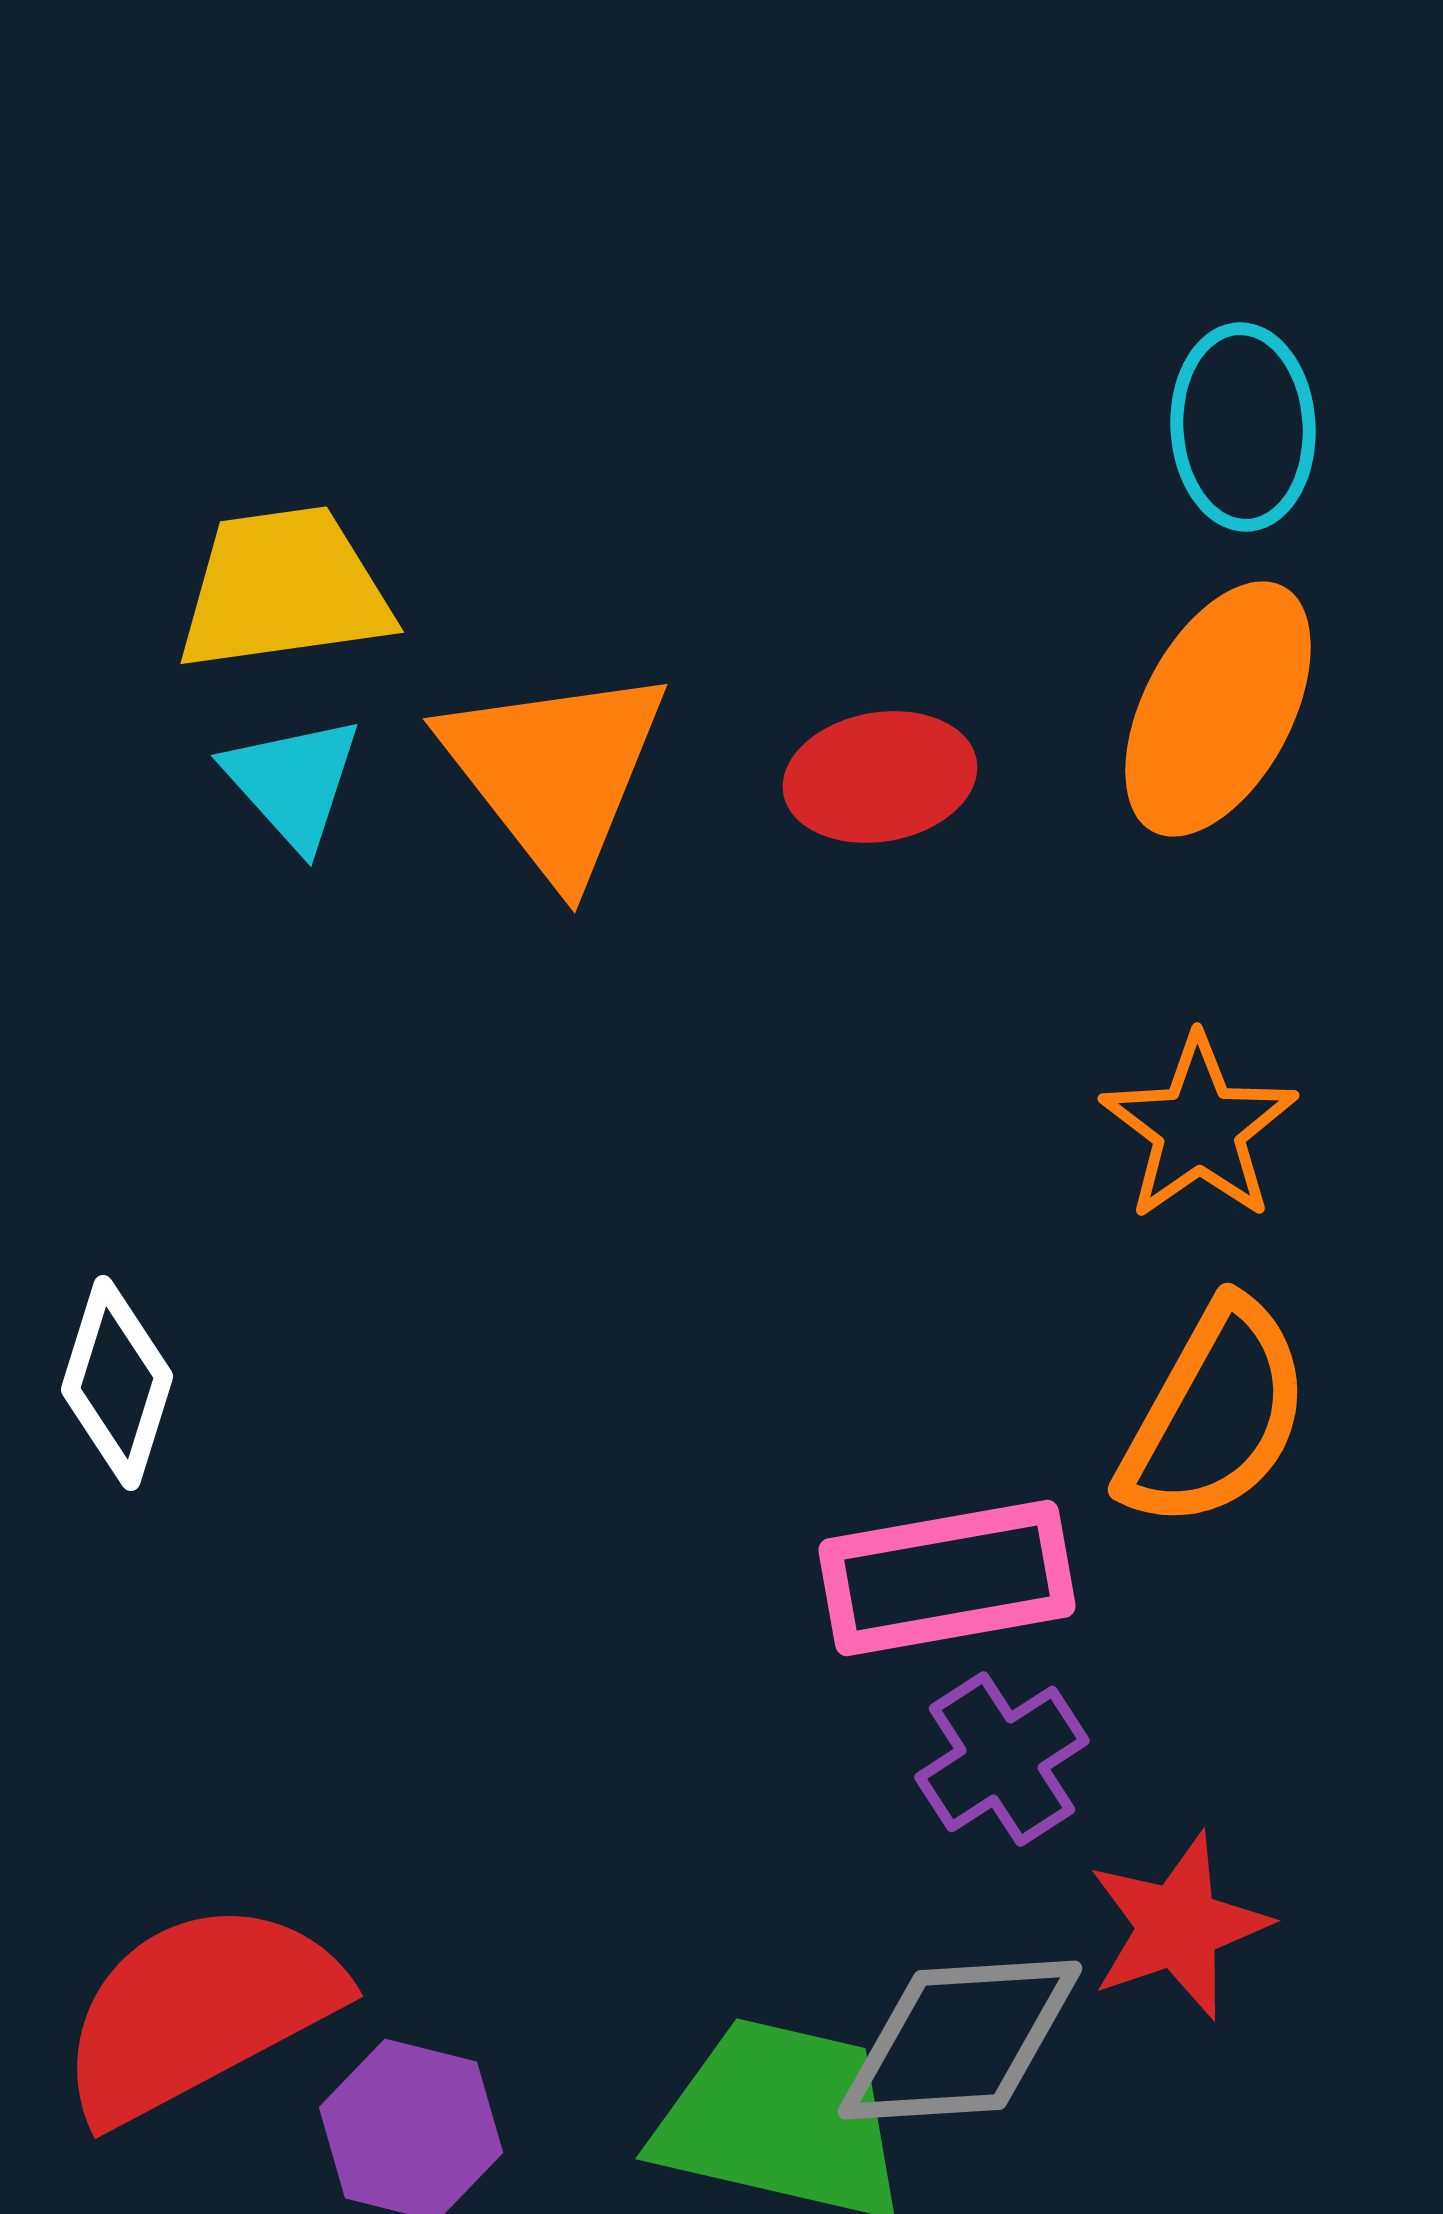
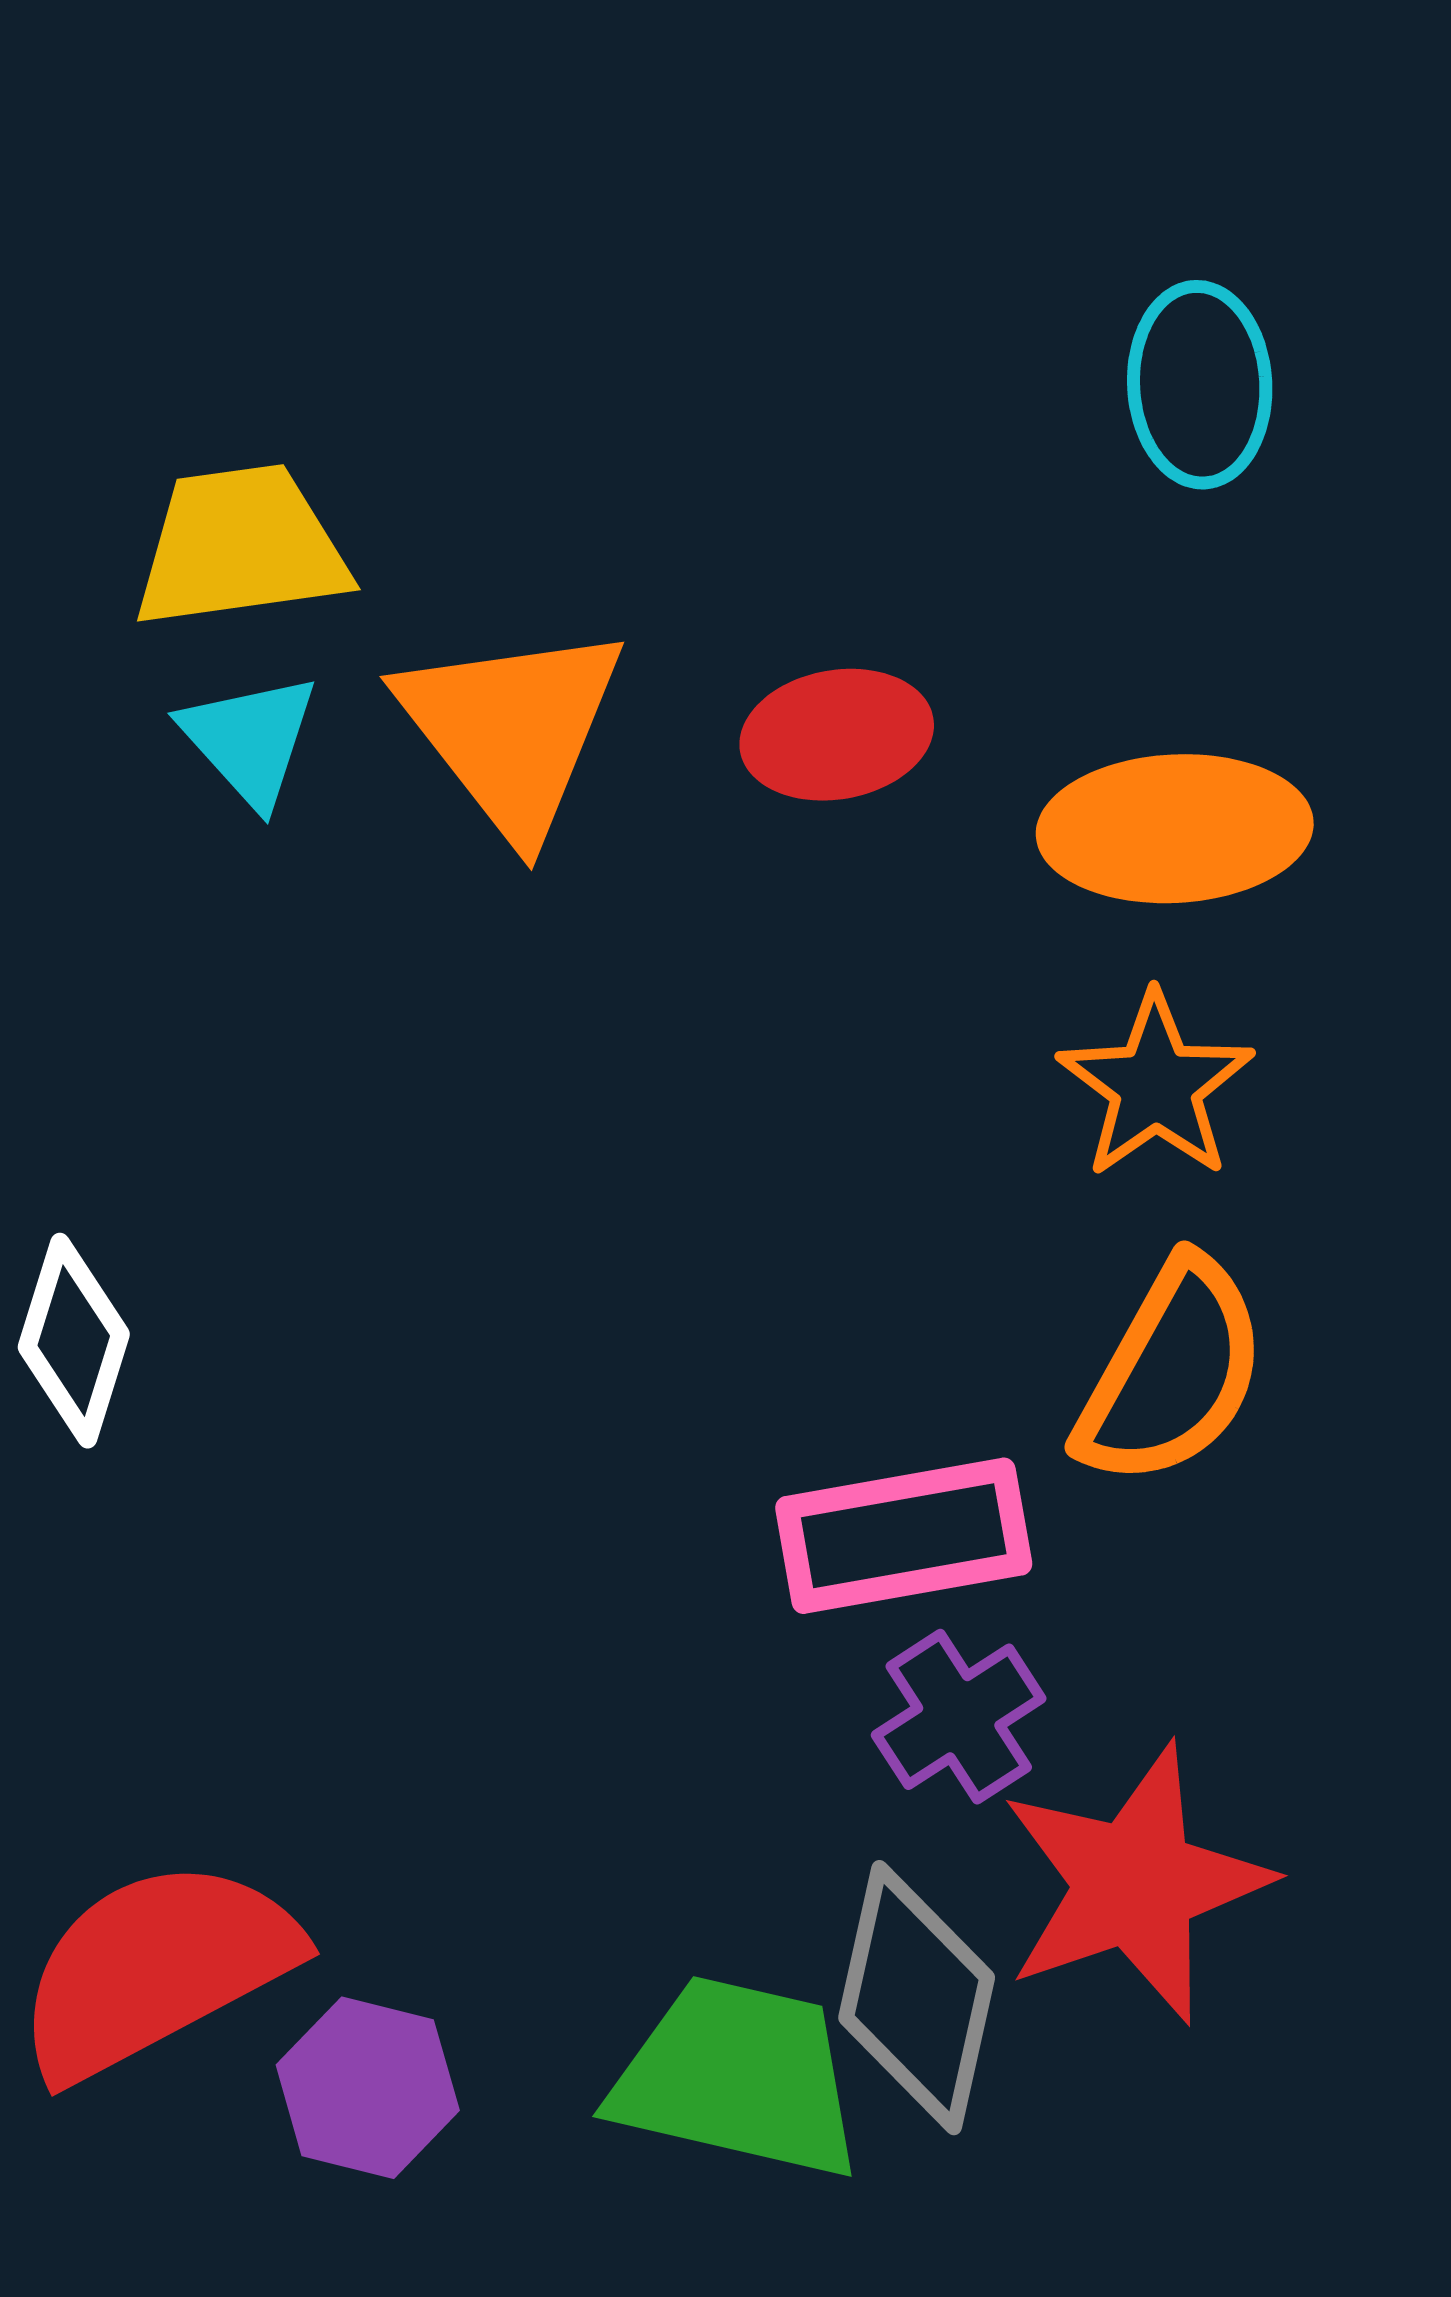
orange ellipse: (1218, 709) -> (1175, 829), moved, turned 59
red star: (1178, 1926) -> (1135, 1884), size x1.5
gray diamond: (960, 2040) -> (917, 1998), turned -74

